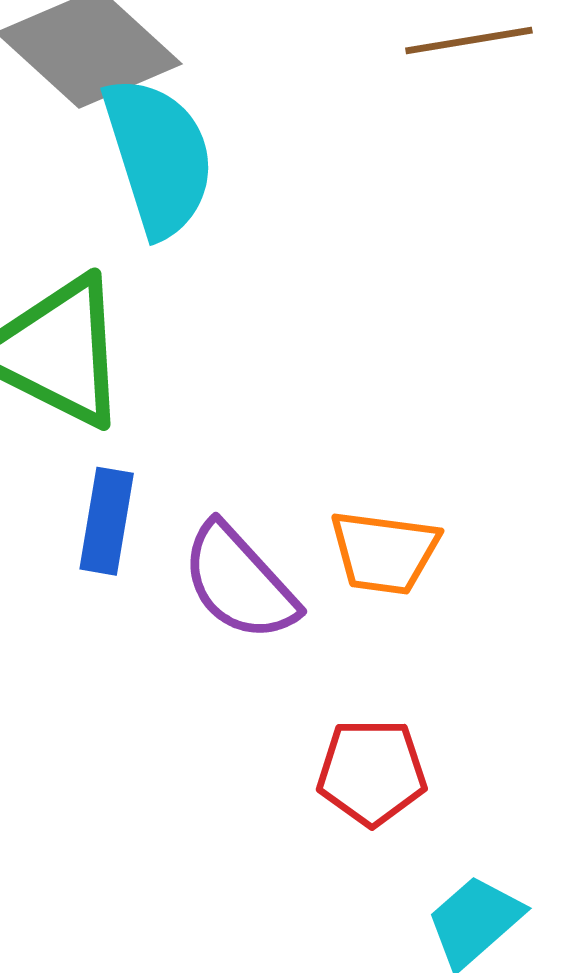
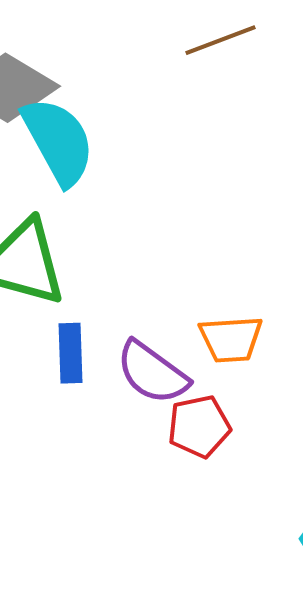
red pentagon: (372, 772) -> (199, 426), moved

